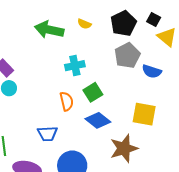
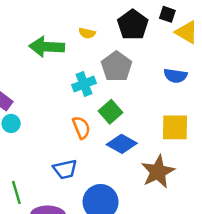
gray pentagon: (127, 56) -> (117, 67), moved

